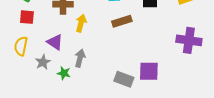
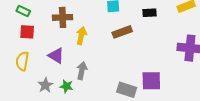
gray star: (43, 62) -> (45, 85), moved

